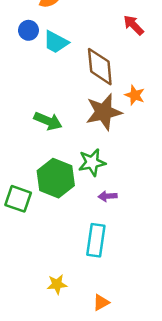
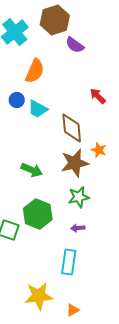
green star: (92, 162) -> (79, 197), moved
yellow star: (57, 284) -> (39, 296), size x1.8

